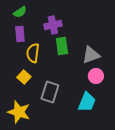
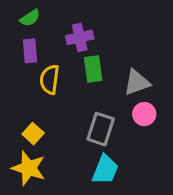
yellow square: (24, 77) -> (33, 134), moved
gray rectangle: (50, 92) -> (101, 129), moved
cyan trapezoid: (87, 102) -> (105, 170), moved

